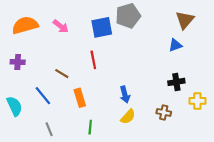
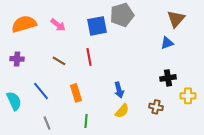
brown line: (62, 74) -> (59, 61), moved

